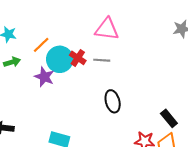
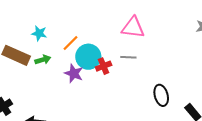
red cross: (78, 58) -> (104, 66), moved, turned 35
black ellipse: (113, 101) -> (161, 95), moved

